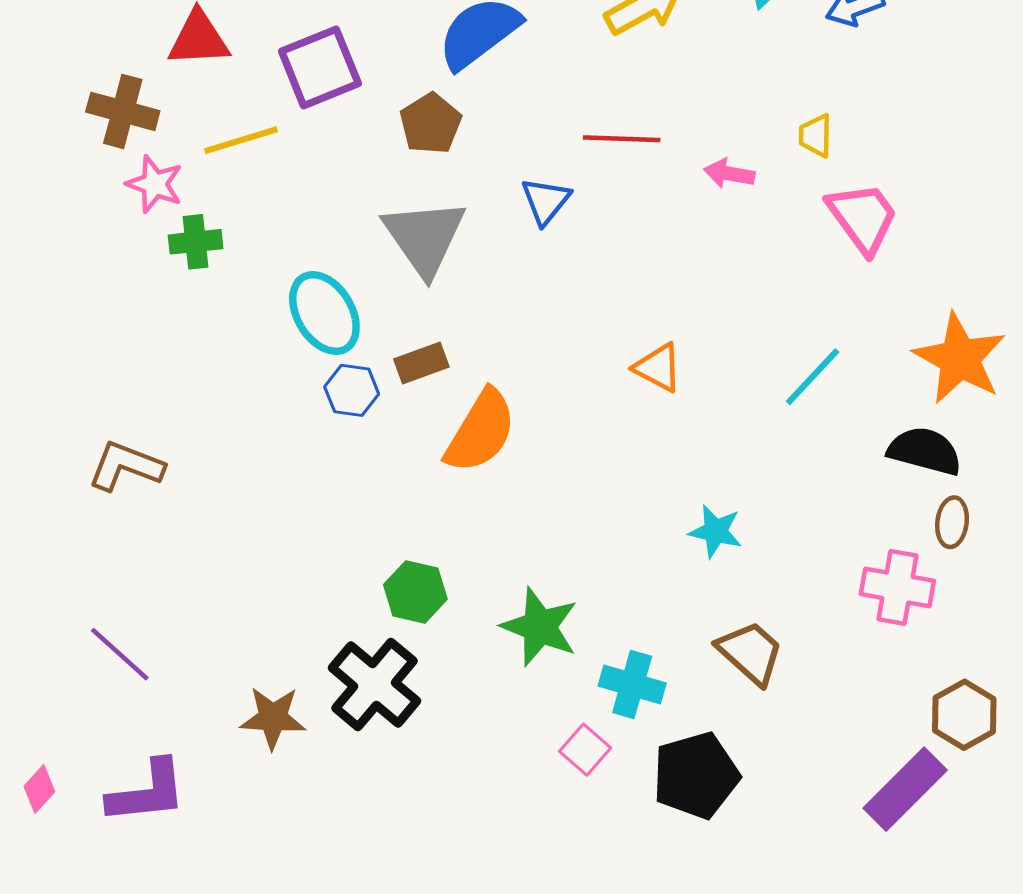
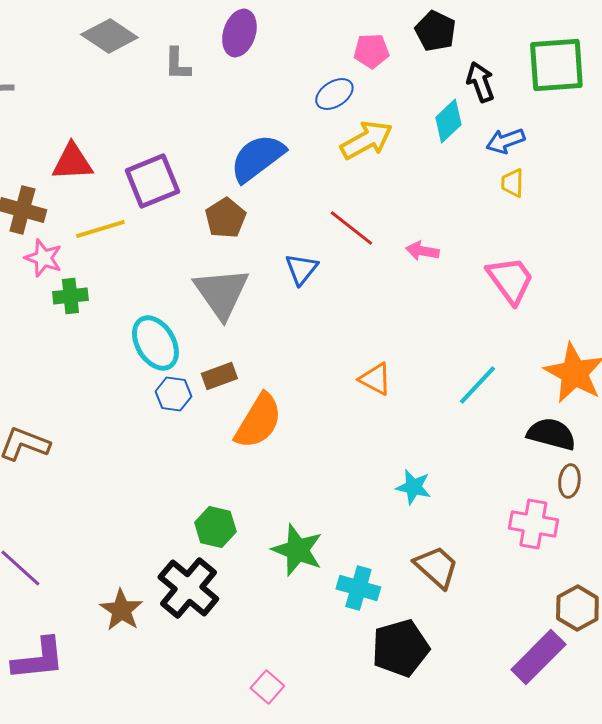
yellow trapezoid: (816, 136) -> (512, 183), moved
red line: (622, 139) -> (351, 228), turned 36
brown star: (273, 718) -> (121, 610), turned 30
pink square: (585, 750) -> (267, 687), moved

